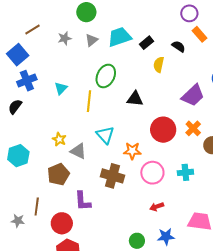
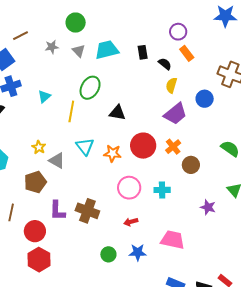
gray triangle: (92, 40) -> (79, 51), turned -40
black rectangle: (147, 43) -> (143, 52), moved, turned -64
yellow semicircle: (159, 65) -> (171, 85), moved
orange star: (132, 151) -> (113, 153), moved
brown cross: (112, 176) -> (87, 211), moved

